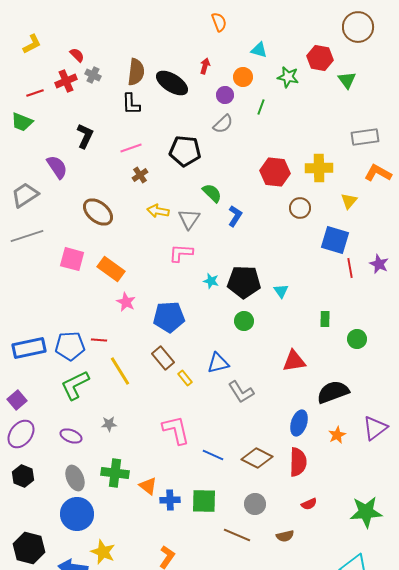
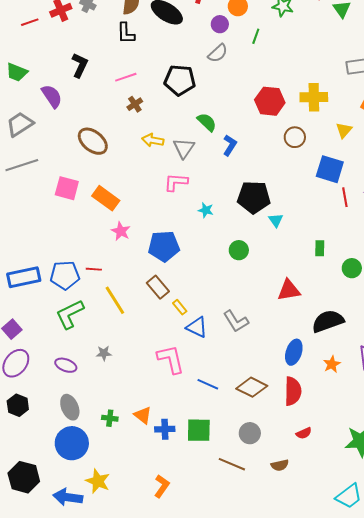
green trapezoid: (22, 122) -> (17, 72), moved
black pentagon: (244, 282) -> (254, 197), moved
blue triangle: (218, 363) -> (197, 327), moved, turned 40
green cross: (115, 473) -> (110, 418), moved, size x0.6

